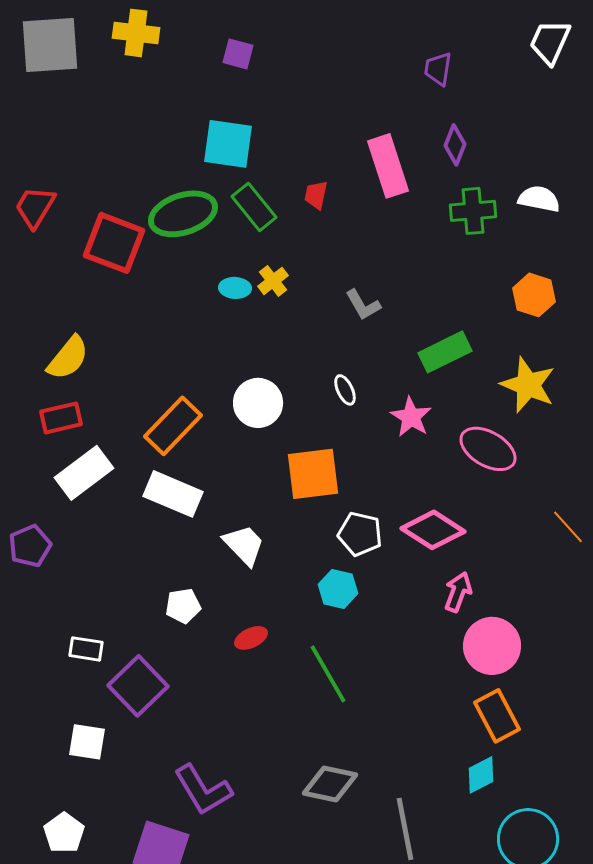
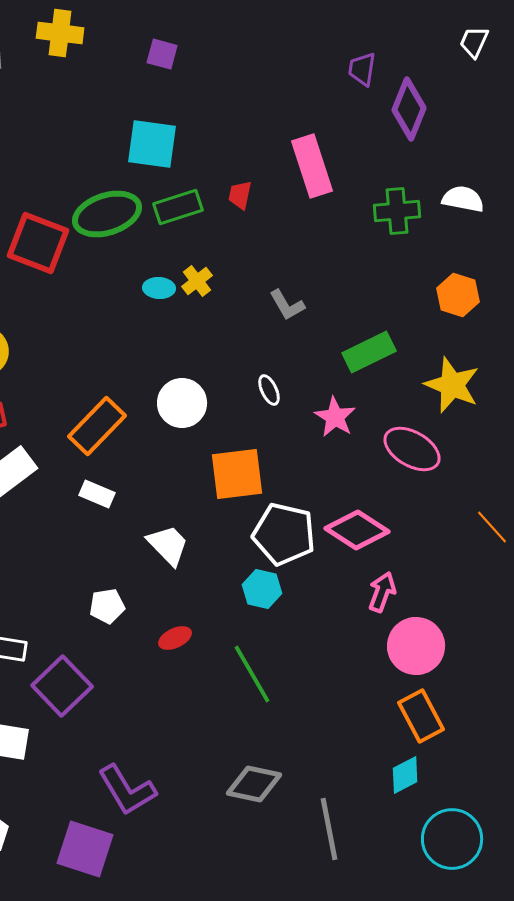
white trapezoid: (550, 42) -> (474, 42), size x0.7
purple diamond: (455, 145) -> (409, 109), moved, size x1.5
green rectangle: (254, 207) -> (178, 207), turned -69
white rectangle: (173, 494) -> (97, 494), size x0.6
white pentagon: (360, 534) -> (284, 534), size x1.4

